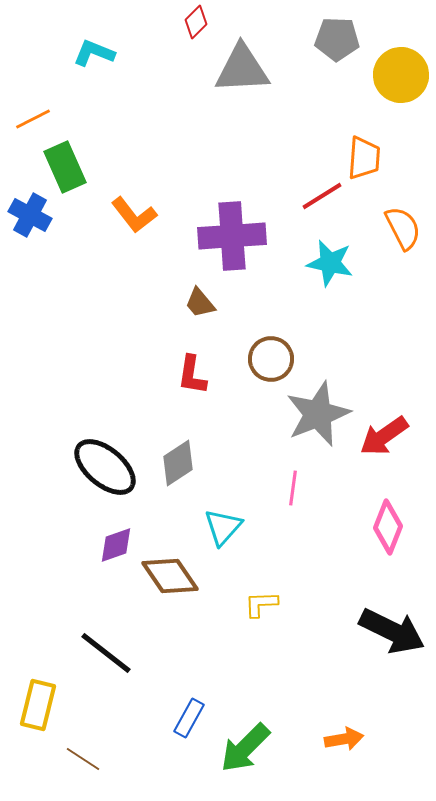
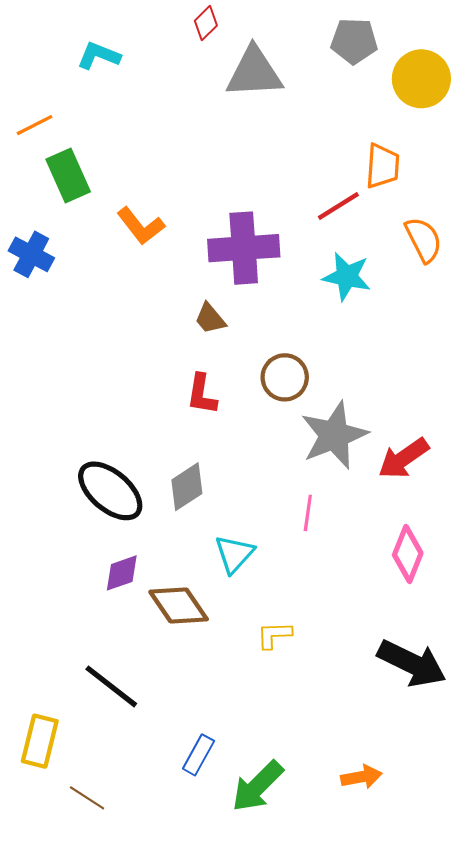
blue cross: (30, 215) -> (31, 254), moved

